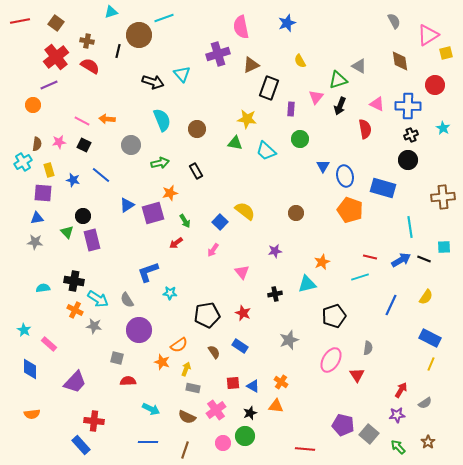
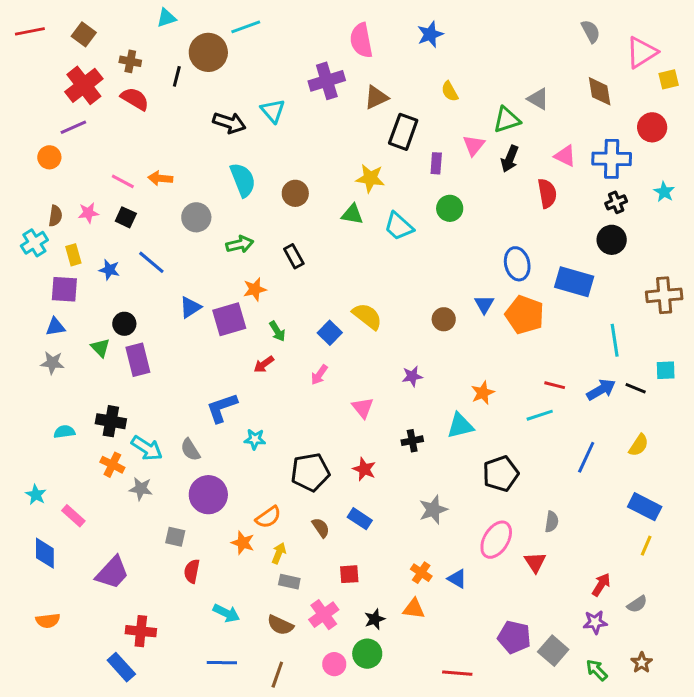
blue triangle: (323, 166) -> (484, 304), moved
red semicircle: (128, 381) -> (192, 571), turned -77
blue triangle: (253, 386) -> (457, 579), moved

